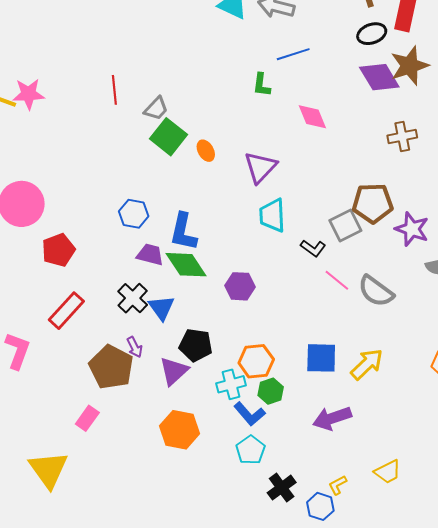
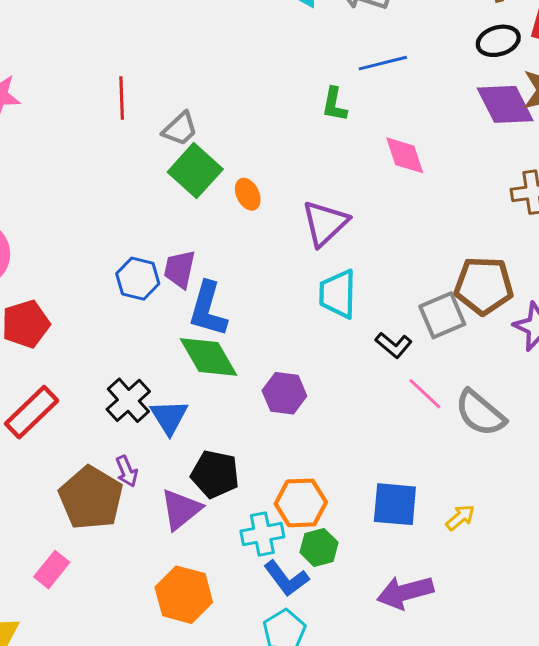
purple trapezoid: (150, 255) -> (180, 269), moved, turned -96
yellow arrow: (367, 364) -> (460, 518), size x0.6

